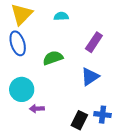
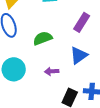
purple arrow: (37, 109) -> (52, 71), moved

